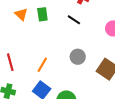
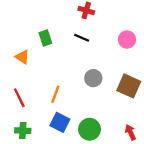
orange triangle: (21, 14) -> (22, 57), moved

